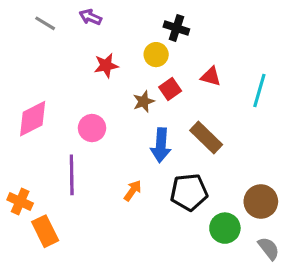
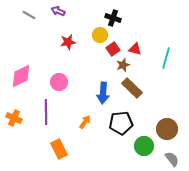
red square: (170, 89) -> (113, 49), moved
brown star: (144, 101) -> (123, 65), moved
orange cross: (20, 202) -> (14, 118), moved
orange rectangle: (45, 231) -> (59, 149), moved

